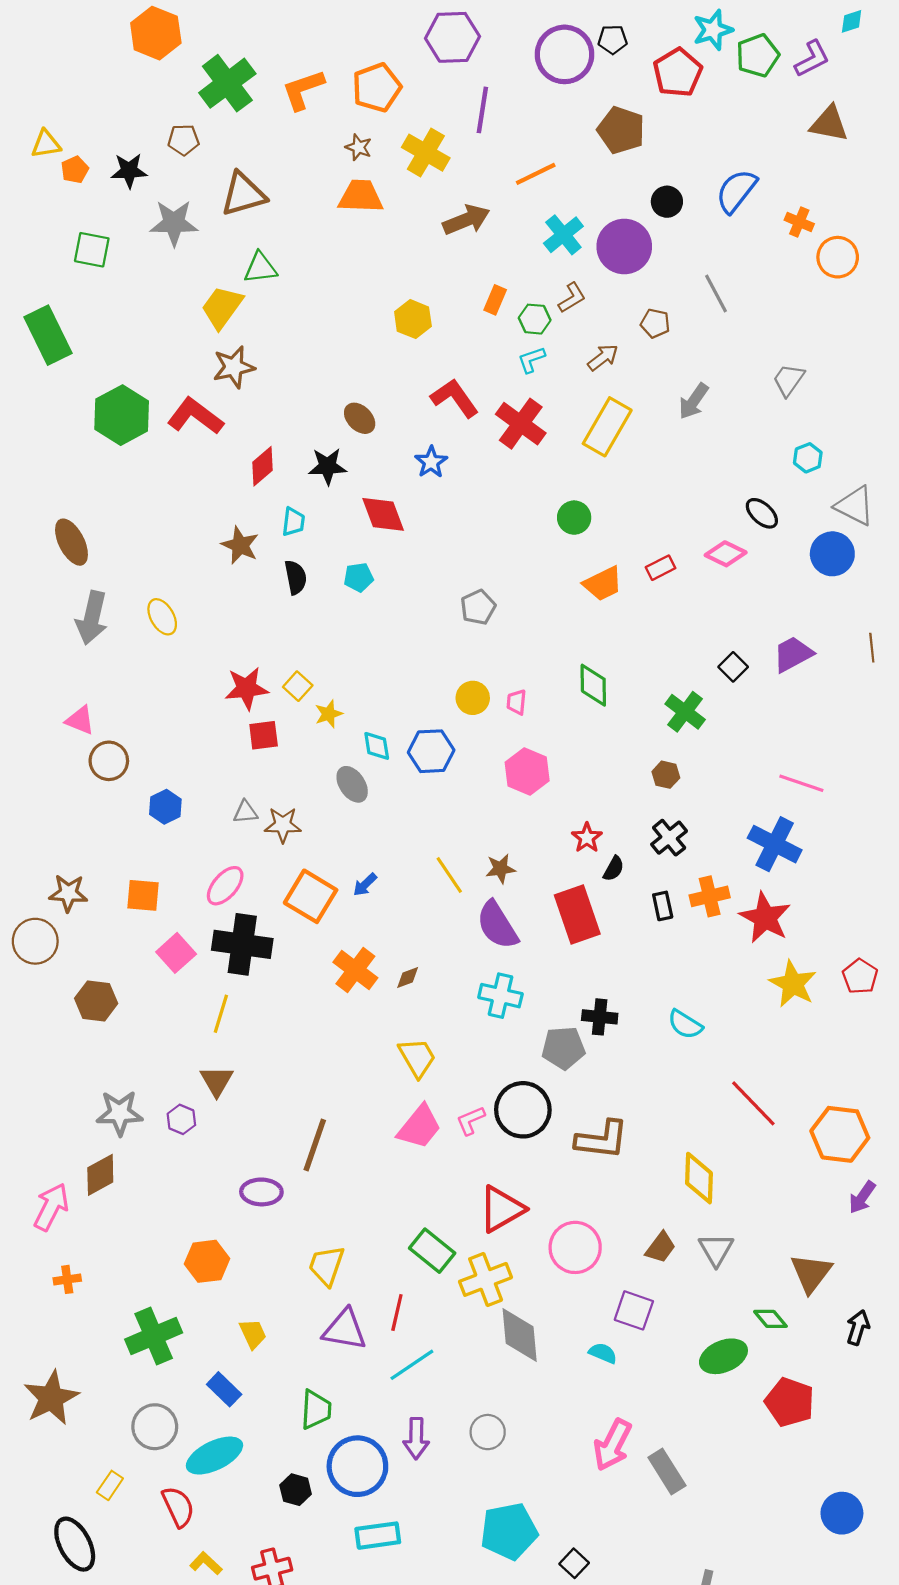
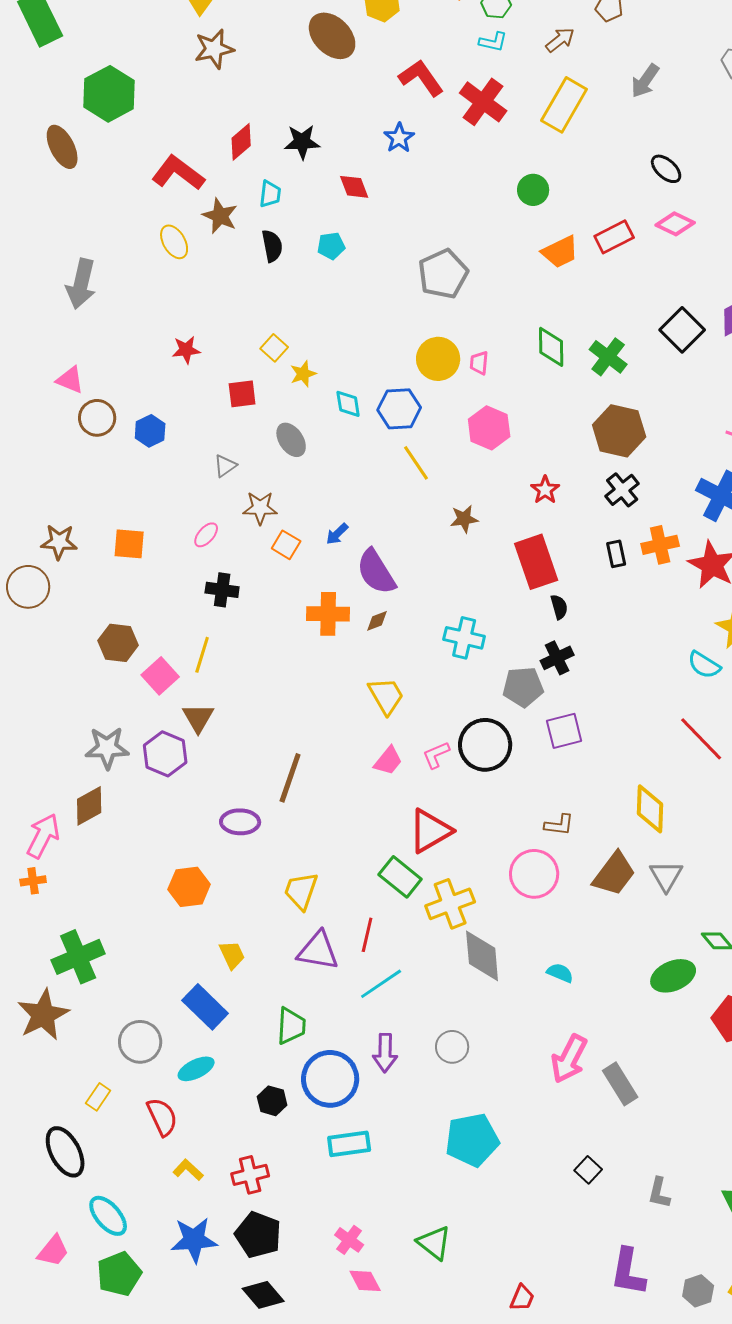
cyan L-shape: (531, 360) -> (493, 42), turned -148
red L-shape: (195, 416) -> (178, 173), moved
brown ellipse: (360, 418) -> (332, 36), moved, size x1.6
black ellipse: (762, 513) -> (666, 169), moved
red diamond: (383, 514) -> (354, 187), size x0.7
brown ellipse: (71, 542) -> (62, 147), moved
red rectangle: (661, 568) -> (614, 237), size x1.4
gray pentagon: (478, 607) -> (443, 274), size x1.5
yellow ellipse: (162, 617) -> (174, 242), moved
black square: (733, 667) -> (682, 330), size x1.6
red star: (246, 688) -> (186, 350), moved, size x0.7
yellow circle: (473, 698) -> (438, 359), size x1.4
green cross: (685, 712) -> (608, 357), moved
brown hexagon: (666, 775) -> (619, 431), size x2.0
gray ellipse: (352, 784) -> (291, 440), moved
blue hexagon: (165, 807) -> (150, 431), moved
gray triangle: (245, 812) -> (225, 466), turned -30
brown star: (283, 825) -> (260, 508), moved
black semicircle: (614, 869) -> (559, 607), moved, turned -45
yellow line: (449, 875) -> (416, 463), moved
pink ellipse: (225, 886) -> (206, 535), size x0.7
orange square: (311, 896) -> (286, 545), size x0.6
purple semicircle: (497, 925) -> (376, 572), moved
black cross: (242, 944) -> (222, 590), size x0.6
pink square: (176, 953) -> (160, 676), moved
orange cross: (355, 970) -> (328, 614), turned -36
brown hexagon: (96, 1001) -> (118, 643), moved
black cross: (600, 1017) -> (557, 658), turned -32
cyan semicircle: (685, 1024) -> (704, 665), moved
purple hexagon: (181, 1119) -> (165, 754), size x1.6
pink trapezoid: (419, 1127) -> (388, 761), size x0.7
brown L-shape: (602, 1140) -> (559, 825), moved, size x0.6
red triangle: (502, 1209) -> (430, 831), moved
brown trapezoid: (661, 1247) -> (614, 874), size x1.5
orange cross: (67, 1279) -> (33, 881), moved
purple square: (634, 1310) -> (564, 731), moved, turned -33
green cross: (154, 1336) -> (78, 957), moved
blue rectangle: (224, 1389) -> (205, 1007), size x1.4
cyan ellipse: (214, 1456) -> (196, 1069), size x0.7
black square: (574, 1563) -> (588, 1170), moved

